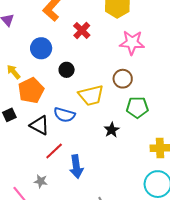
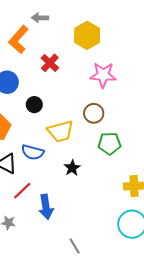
black star: (112, 130) -> (72, 168), moved

